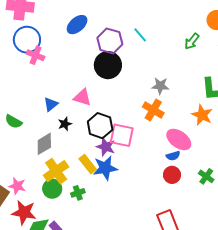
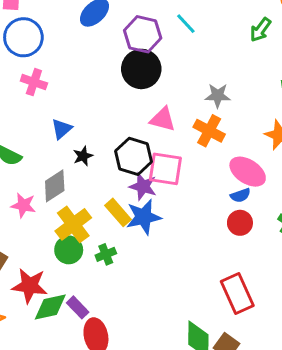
pink cross: (36, 55) -> (34, 82), moved
pink triangle: (82, 97) -> (163, 119), moved
pink star: (17, 186) -> (23, 205), moved

